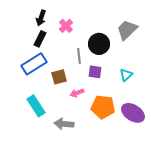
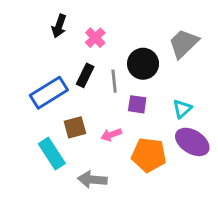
black rectangle: (40, 39) -> (85, 75), moved
brown square: (59, 77) -> (75, 127), moved
purple ellipse: (133, 113) -> (192, 142), moved

